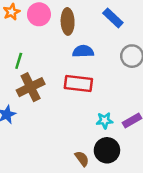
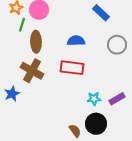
brown ellipse: (68, 21) -> (36, 42), moved
green line: (19, 61) -> (22, 25), moved
brown cross: (31, 87) -> (32, 71), turned -35

